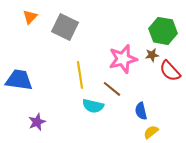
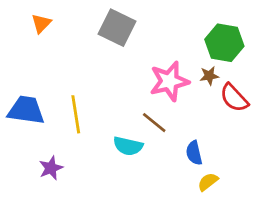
gray square: (65, 27) -> (117, 28), moved
yellow line: (80, 75) -> (76, 114), moved

